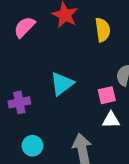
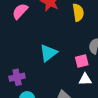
purple cross: (19, 102) -> (17, 77), moved

